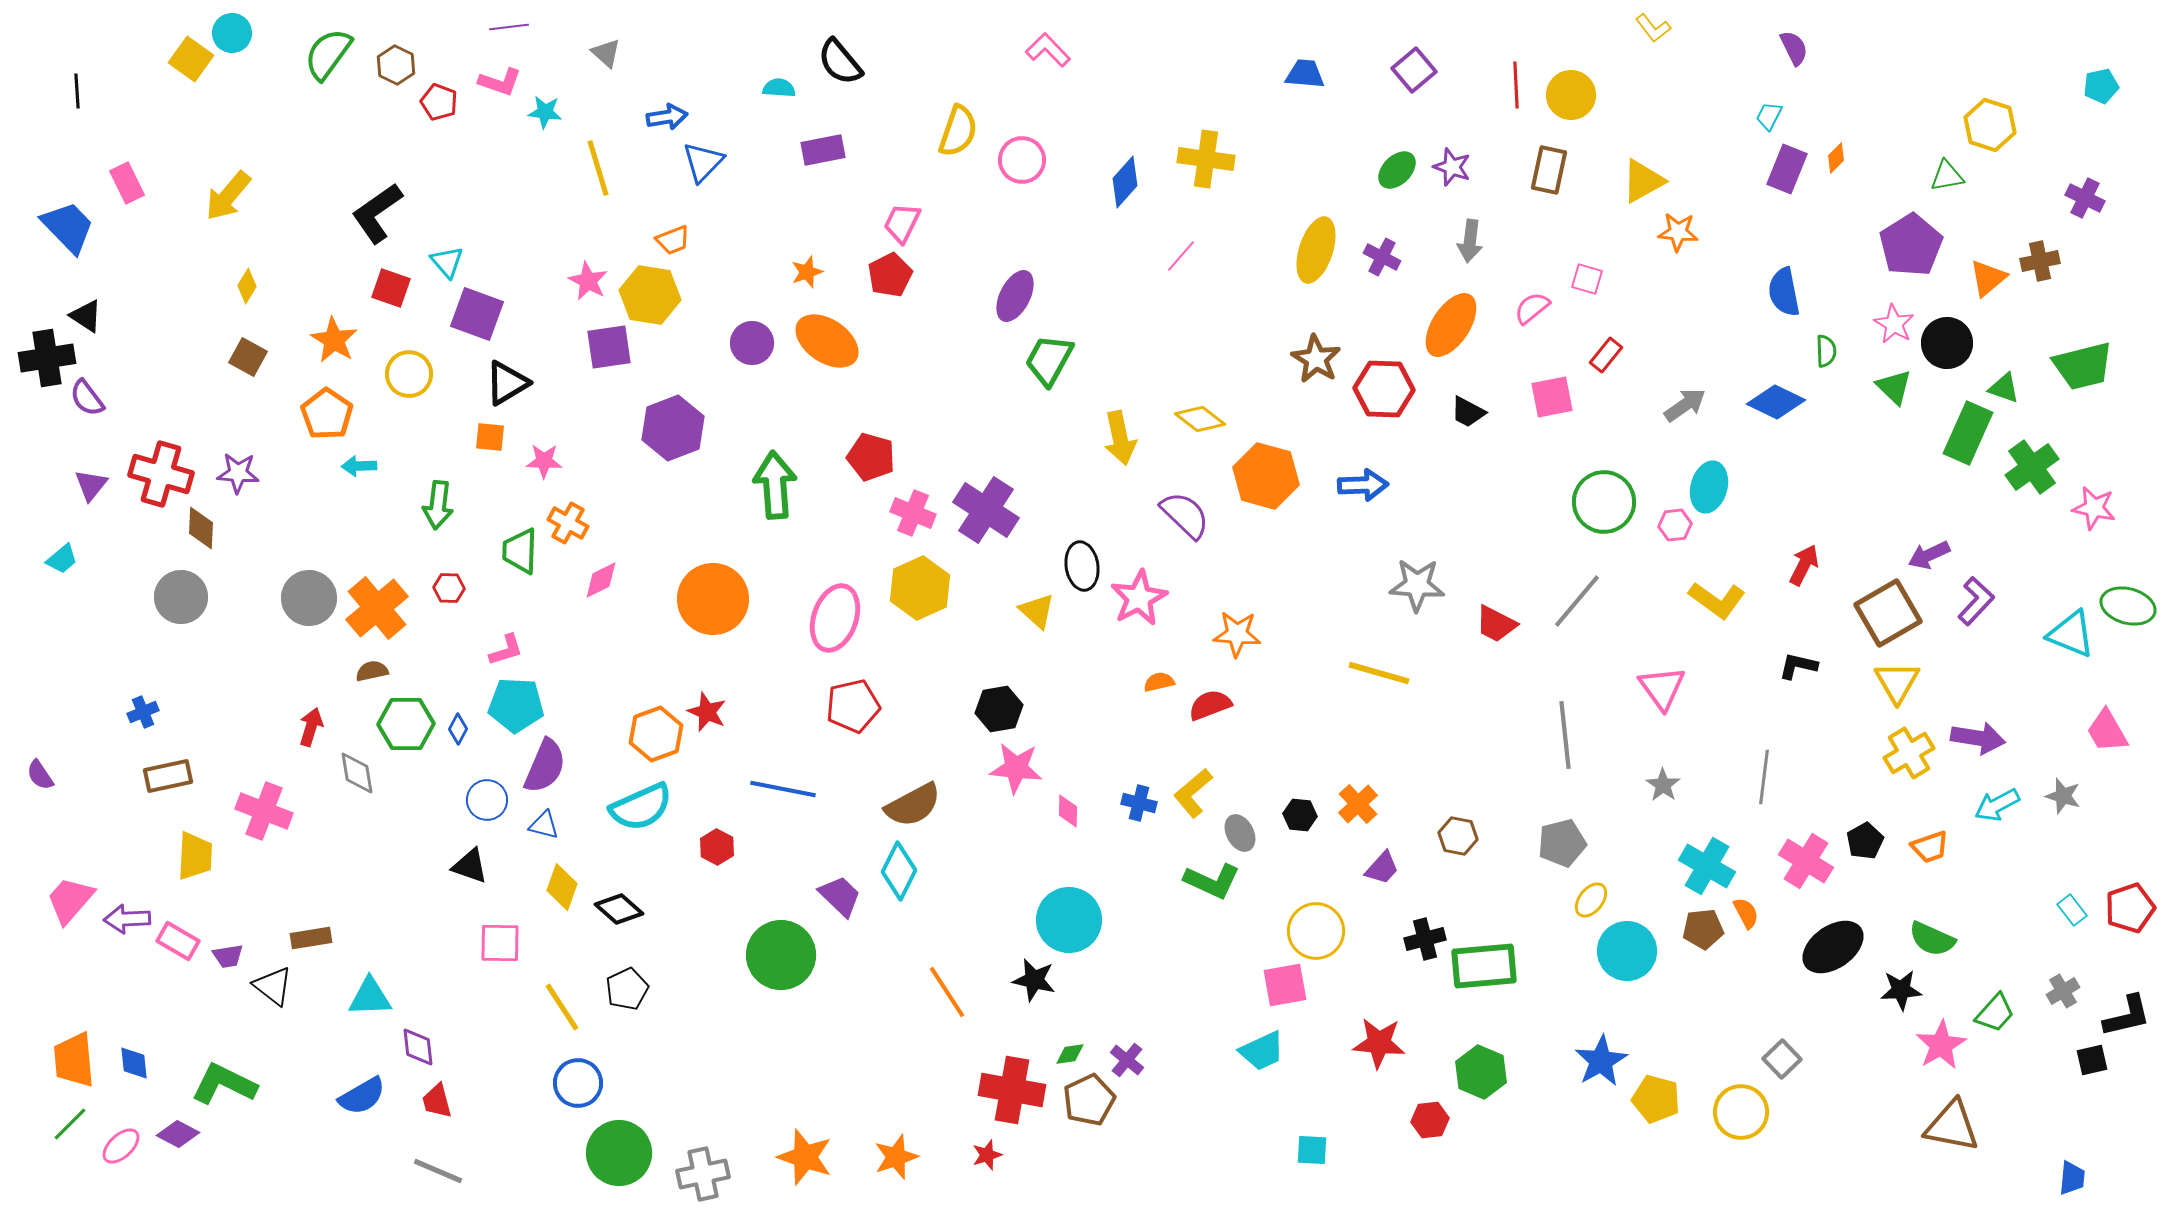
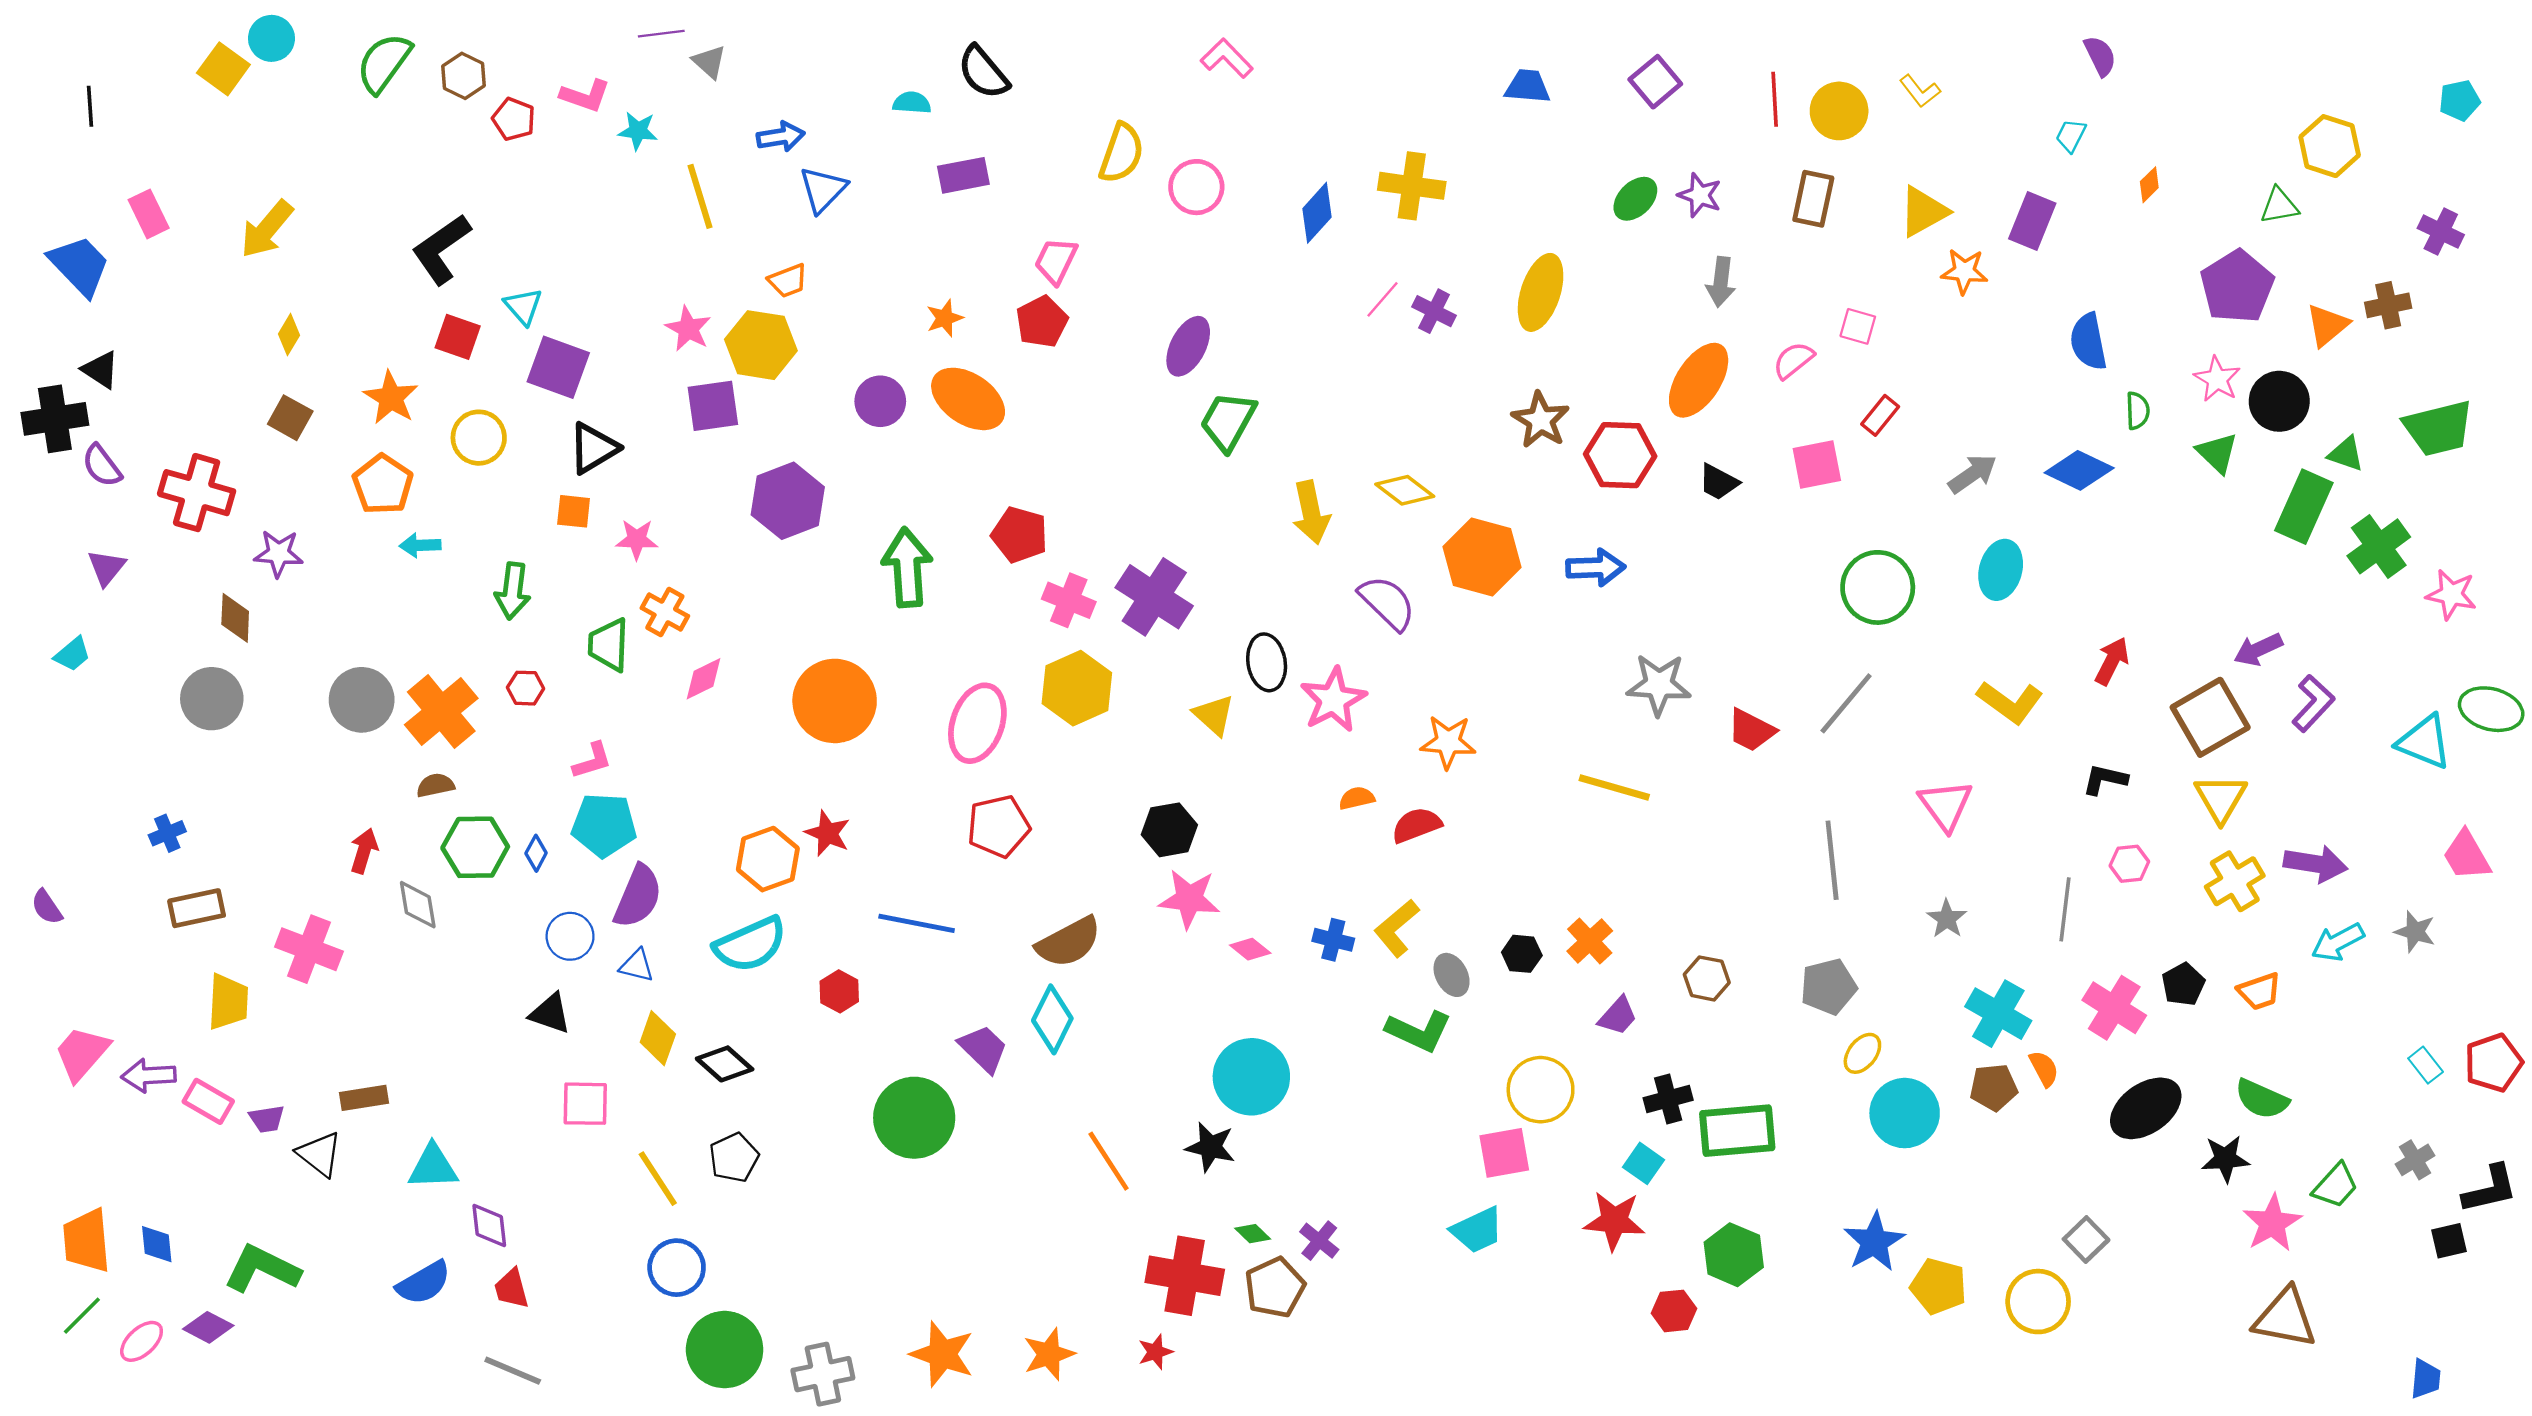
purple line: (509, 27) -> (661, 34), moved
yellow L-shape: (1653, 28) -> (1920, 91), moved
purple rectangle: (1787, 169) -> (2032, 221), moved
purple cross: (1382, 257) -> (1434, 311), moved
red cross: (161, 474) -> (197, 493), moved
pink hexagon: (1675, 525) -> (2129, 864), moved
pink diamond: (1068, 811) -> (1250, 949), turned -52
green diamond: (1070, 1054) -> (1253, 1234), turned 52
cyan square: (1312, 1150) -> (1644, 1163), moved, turned 32

